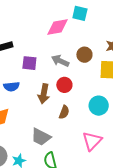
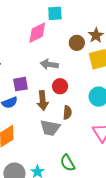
brown circle: (84, 55) -> (77, 43), moved
purple square: (29, 63) -> (20, 84), moved
gray trapezoid: (41, 137) -> (50, 128), moved

